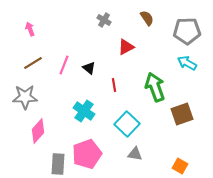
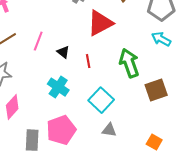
red triangle: (126, 47) -> (100, 23), size x1.6
black triangle: (89, 68) -> (63, 52), moved

